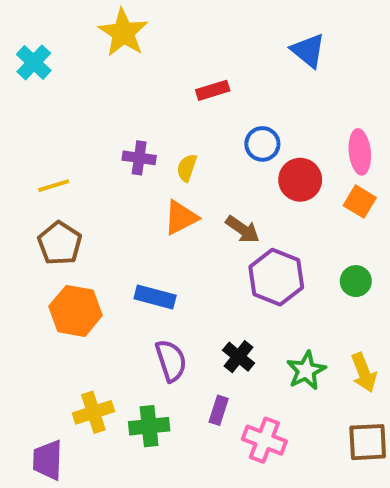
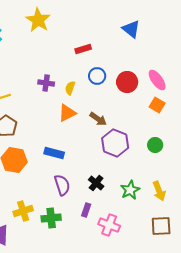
blue circle: (262, 144) -> (97, 76), moved
pink ellipse: (360, 152) -> (157, 80), turned -30
red circle: (300, 180) -> (127, 82), moved

